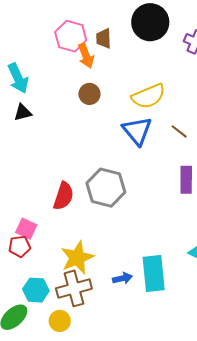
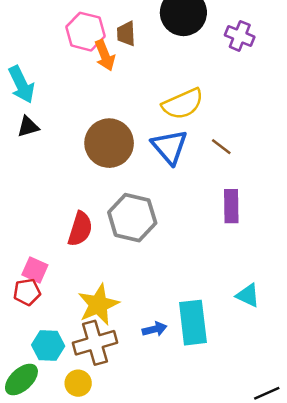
brown circle: (89, 94) -> (109, 143), moved, size x1.8

